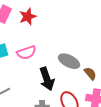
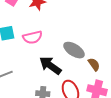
black arrow: (47, 79) -> (50, 65), turned 140

